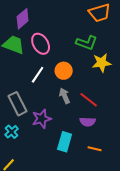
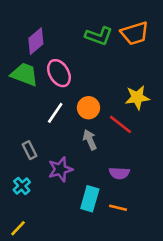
green L-shape: (87, 43) -> (99, 36), moved
red line: (89, 100) -> (121, 124), moved
gray rectangle: (18, 104) -> (29, 150), size x0.6
orange line: (95, 149) -> (118, 208), moved

